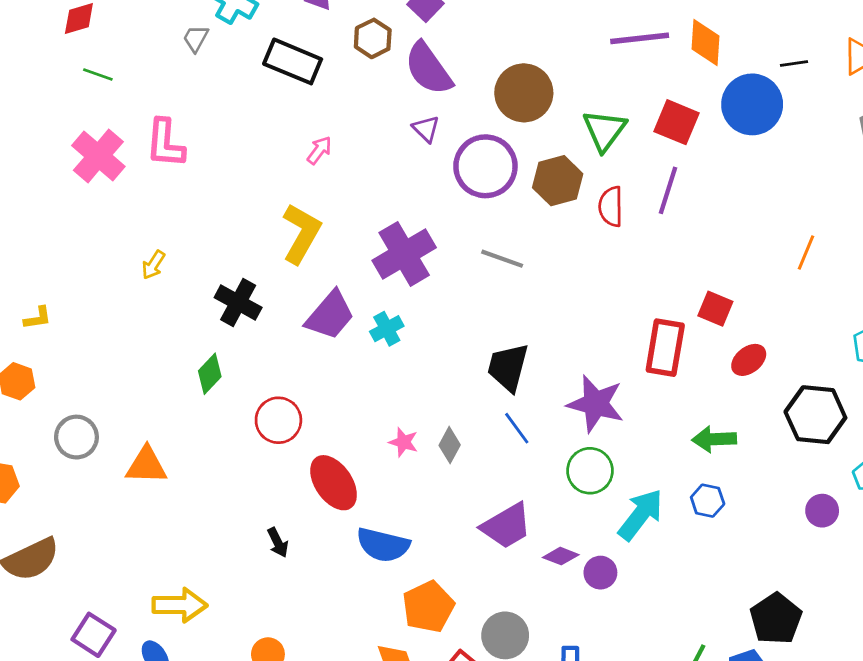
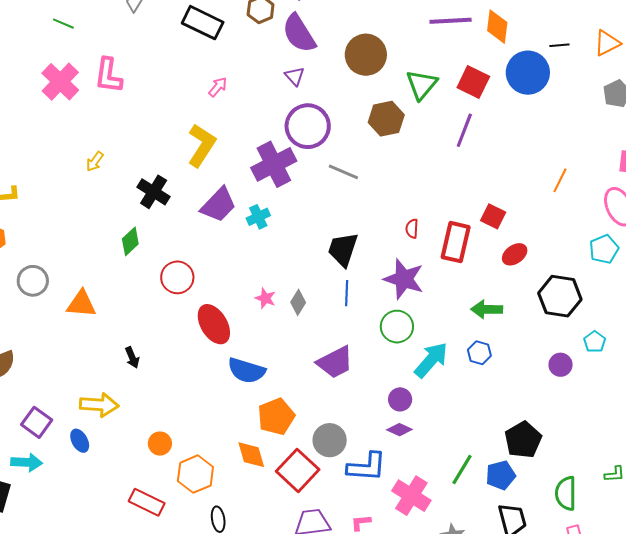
purple circle: (485, 166) -> (308, 126), moved
red semicircle: (611, 207) -> (412, 229), moved, size x0.7
blue line: (517, 428) -> (347, 293), turned 35
black arrow: (278, 542) -> (132, 357), moved
purple diamond: (561, 556) -> (399, 430), moved

